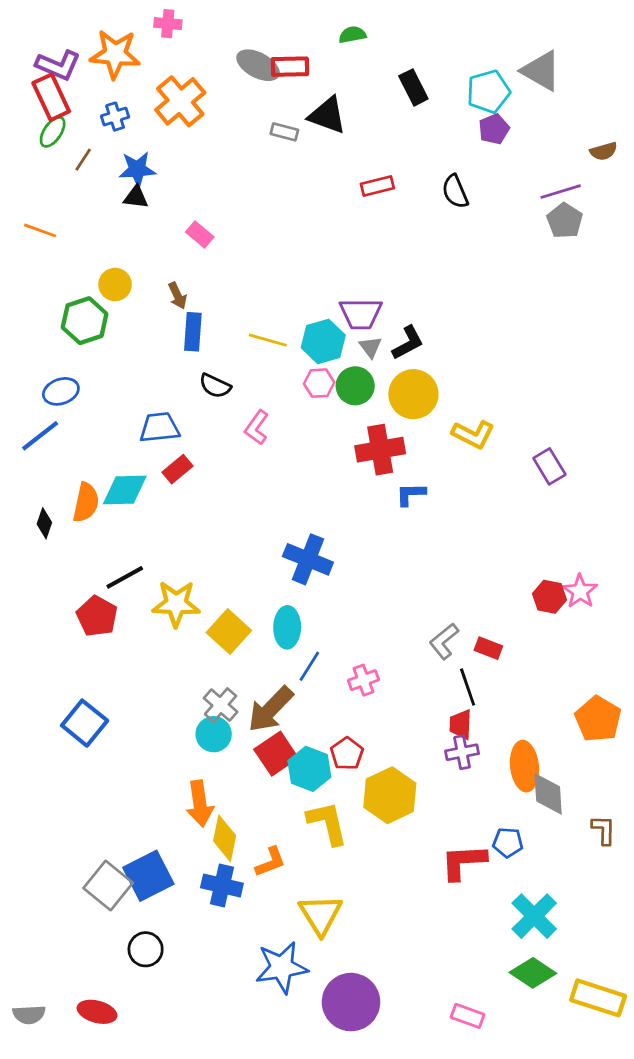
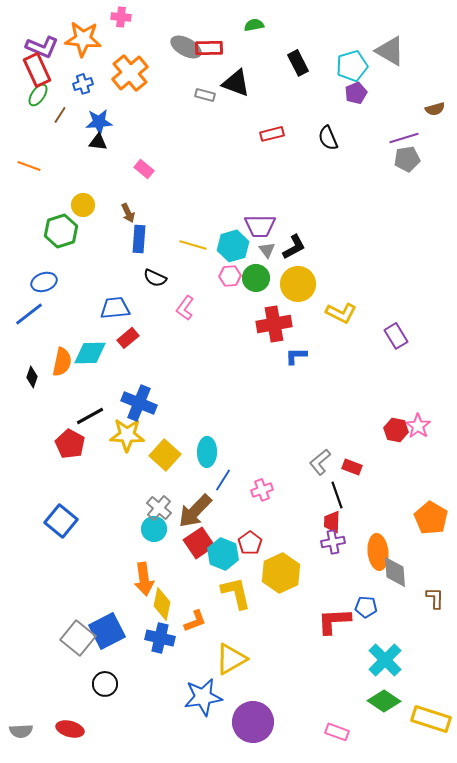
gray pentagon: (565, 221) -> (407, 159), turned 30
blue cross: (308, 559) -> (139, 403), moved
yellow triangle: (320, 915) -> (231, 659), turned 32

